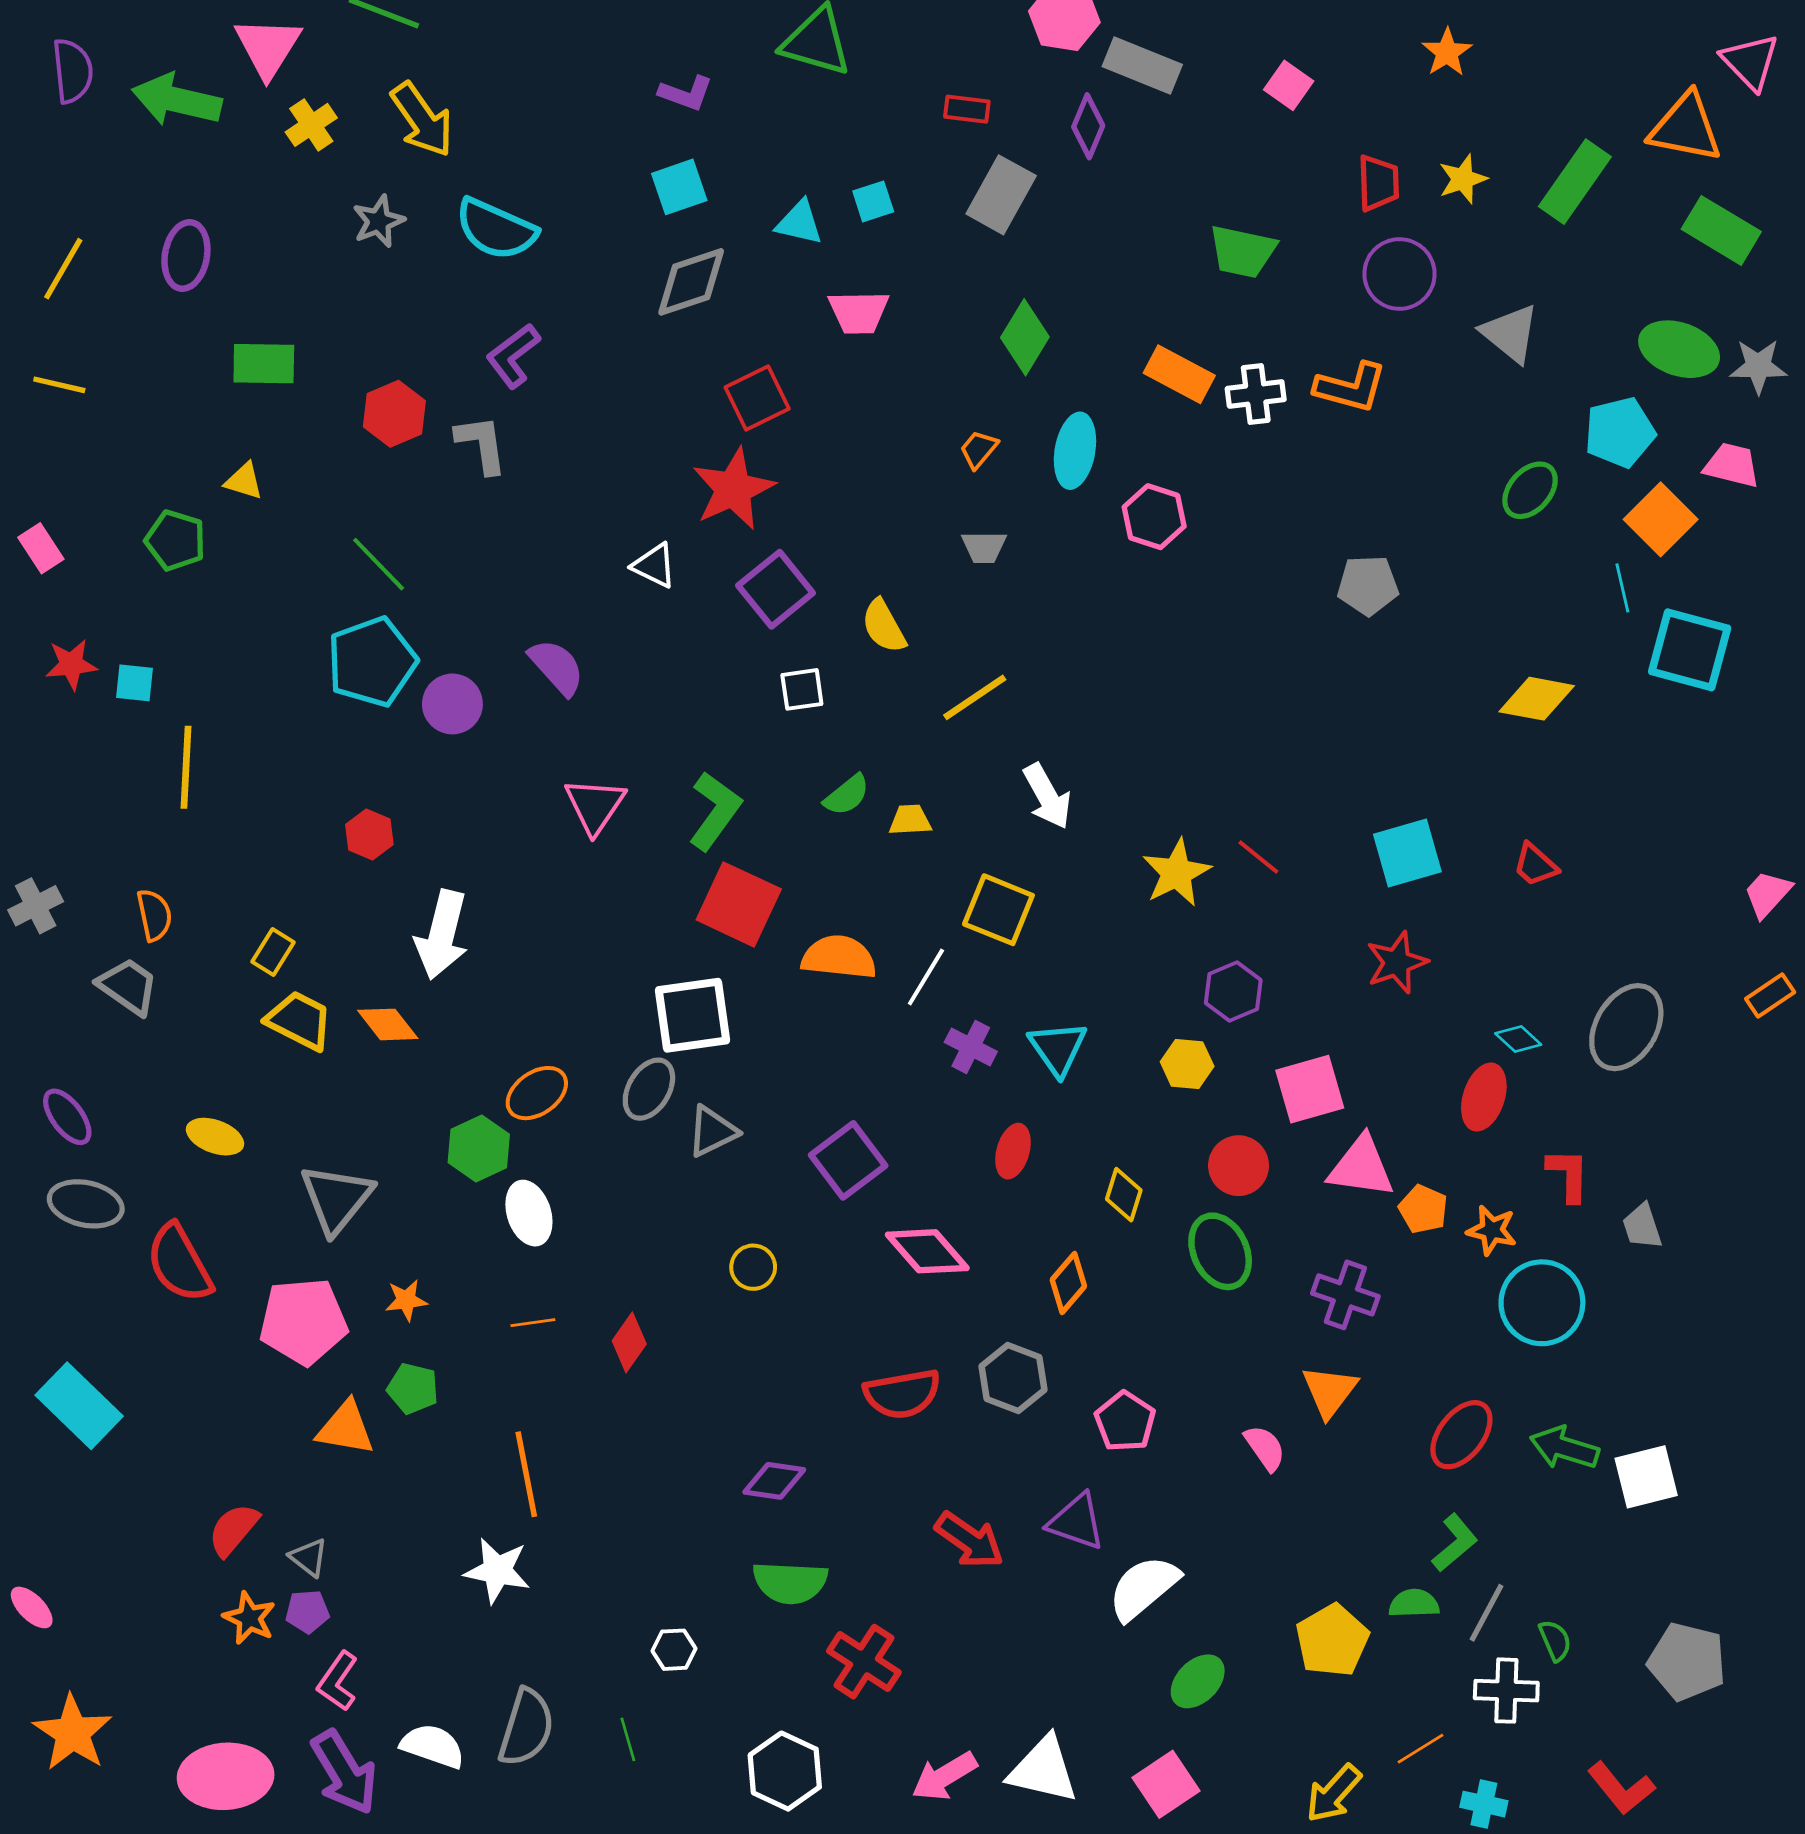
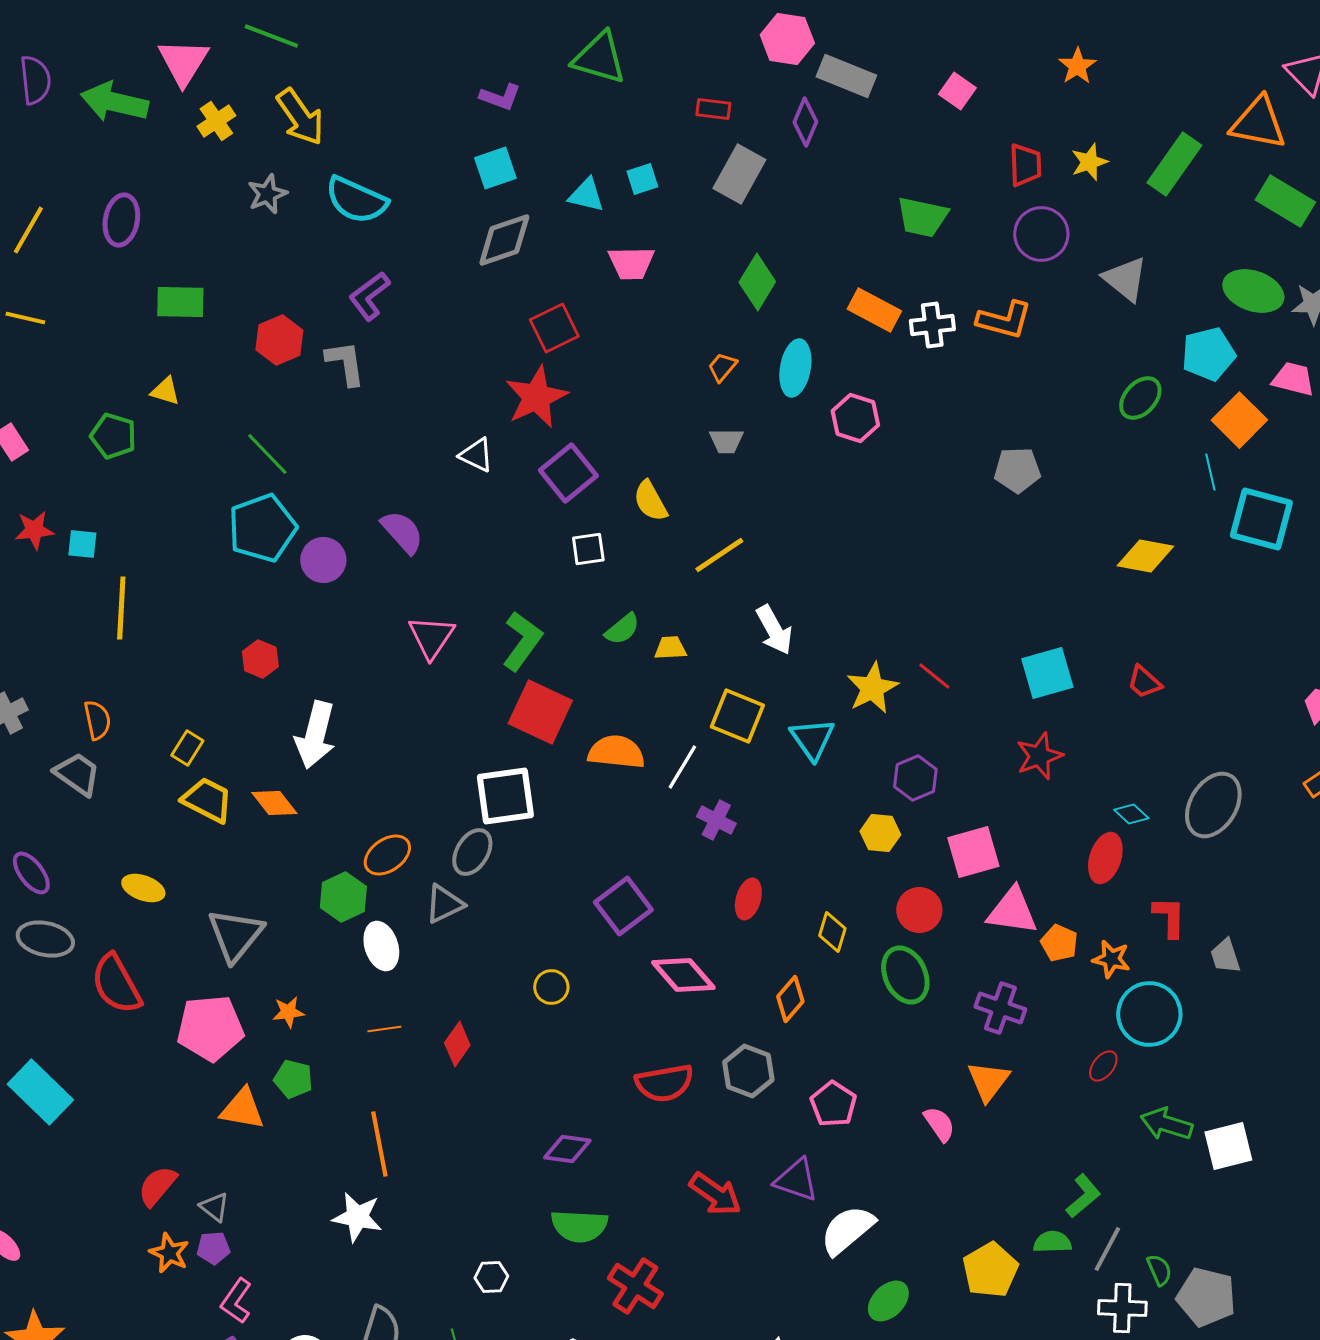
cyan triangle: (1058, 1048) -> (812, 739), moved
gray triangle: (712, 1131) -> (444, 904), moved
red ellipse: (1461, 1435) -> (1103, 1066), moved, size x0.6
gray pentagon: (1687, 1662) -> (1206, 1297), moved

